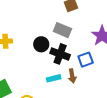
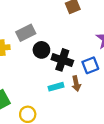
gray rectangle: (62, 30) -> (26, 33), moved, turned -48

